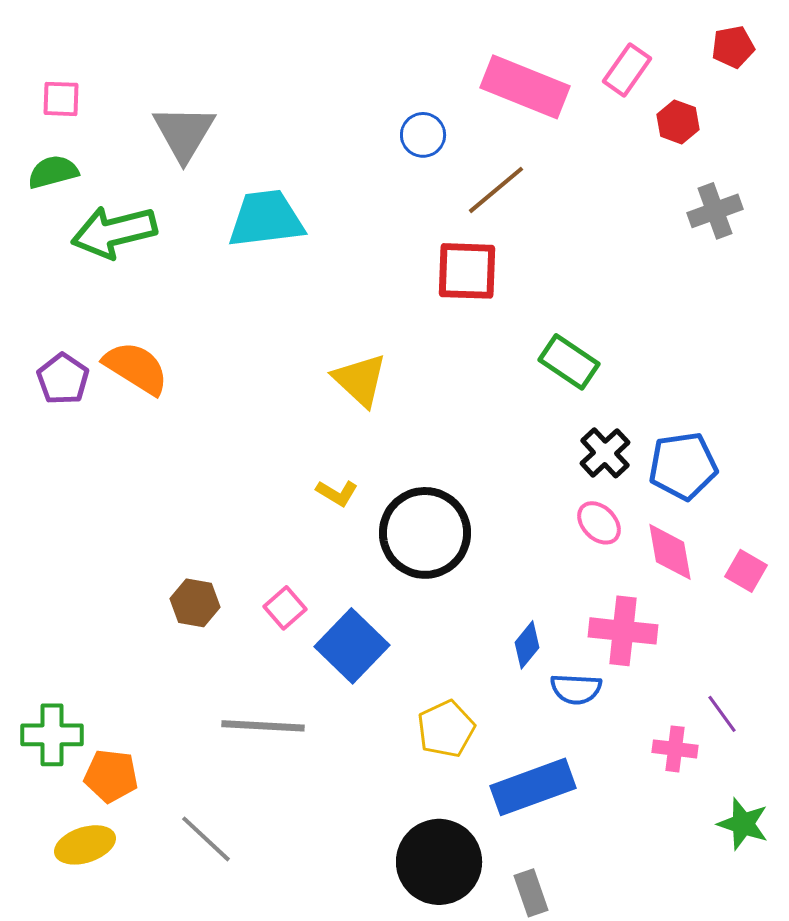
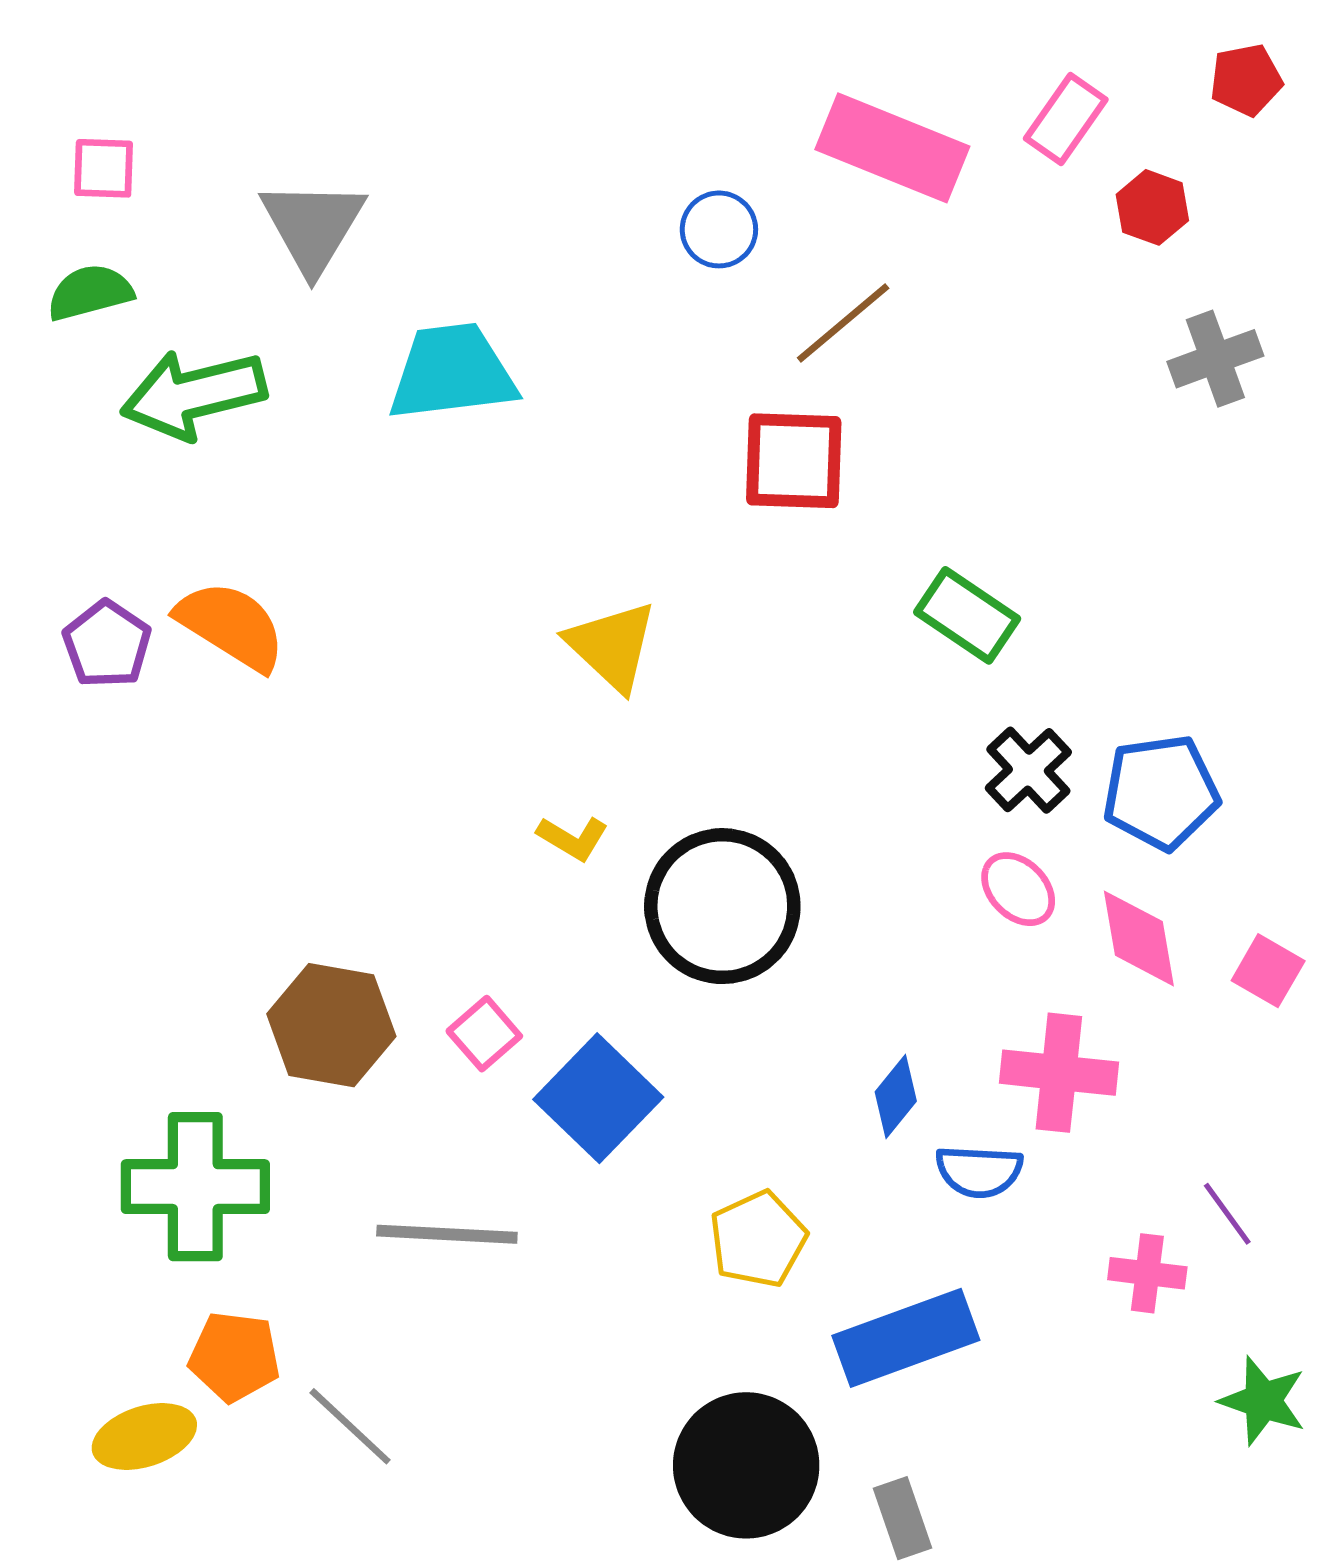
brown hexagon: (195, 603) -> (331, 1025), size x1.5
green cross: (52, 735) -> (195, 1187), moved, size x1.4
orange pentagon: (111, 776) -> (234, 1357), moved

